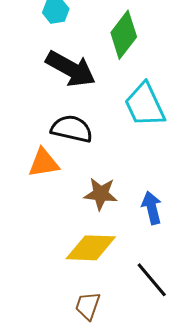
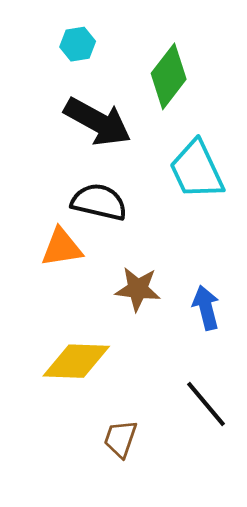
yellow diamond: (91, 248) -> (76, 361), moved

